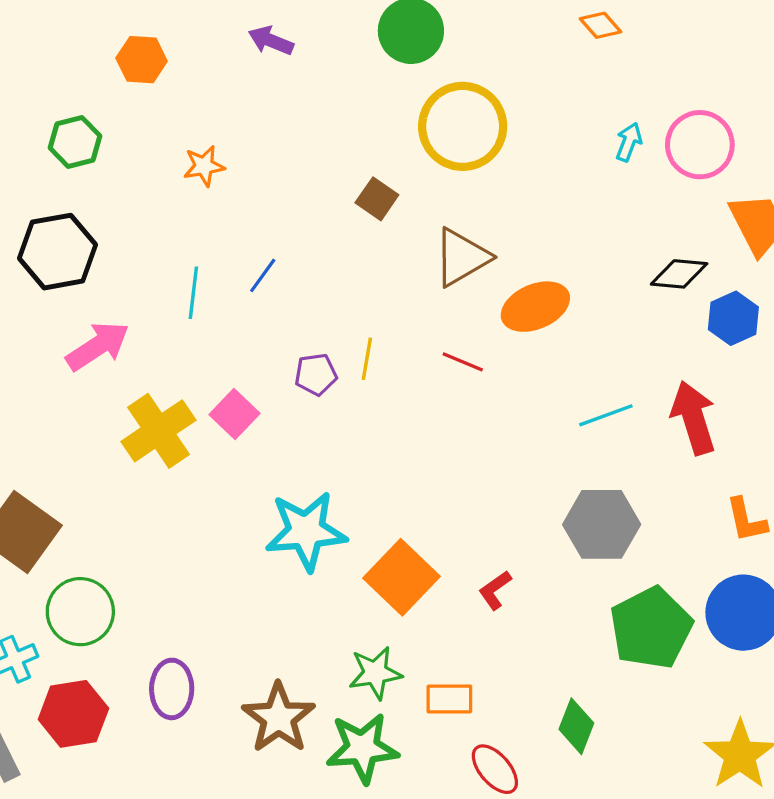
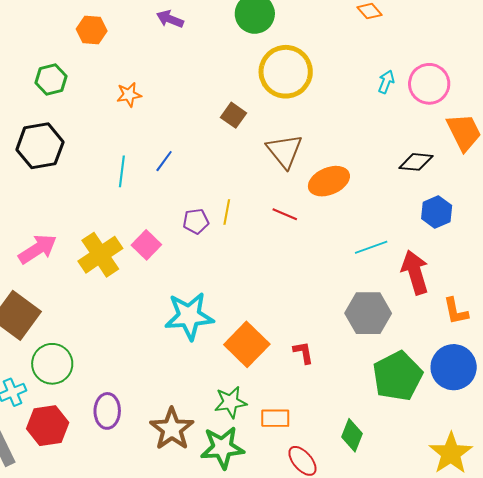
brown triangle: (462, 257) -> (284, 151), turned -39
blue hexagon: (733, 318) -> (437, 212), moved
pink arrow: (98, 346) -> (38, 249), moved
red arrow: (694, 418) -> (415, 272), moved
red L-shape: (495, 590) -> (303, 352), turned 115

